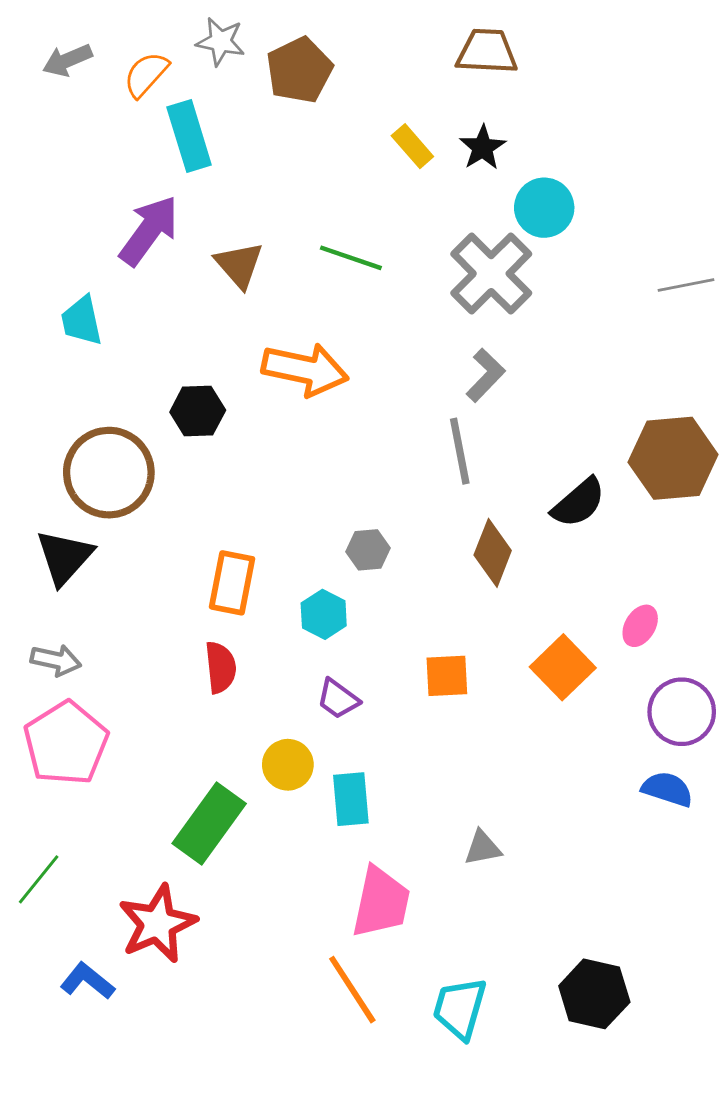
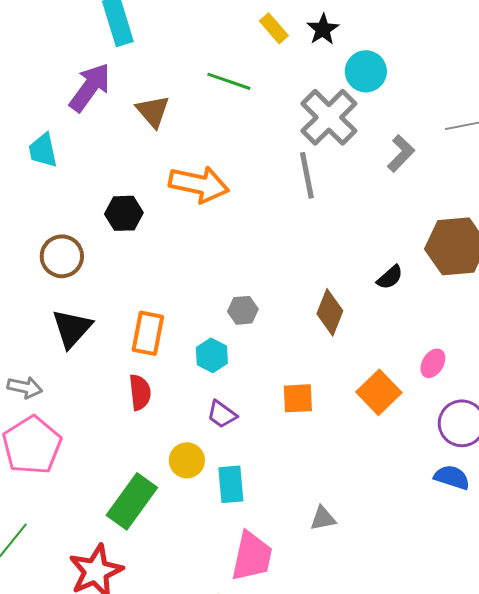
green line: (351, 258) -> (229, 81), moved
gray L-shape: (485, 375) -> (401, 153), moved
gray line: (460, 451) -> (307, 175), moved
brown circle: (109, 473) -> (62, 256), size x0.7
black semicircle: (579, 503) -> (390, 277), size x0.7
black triangle: (64, 557) -> (72, 328), moved

